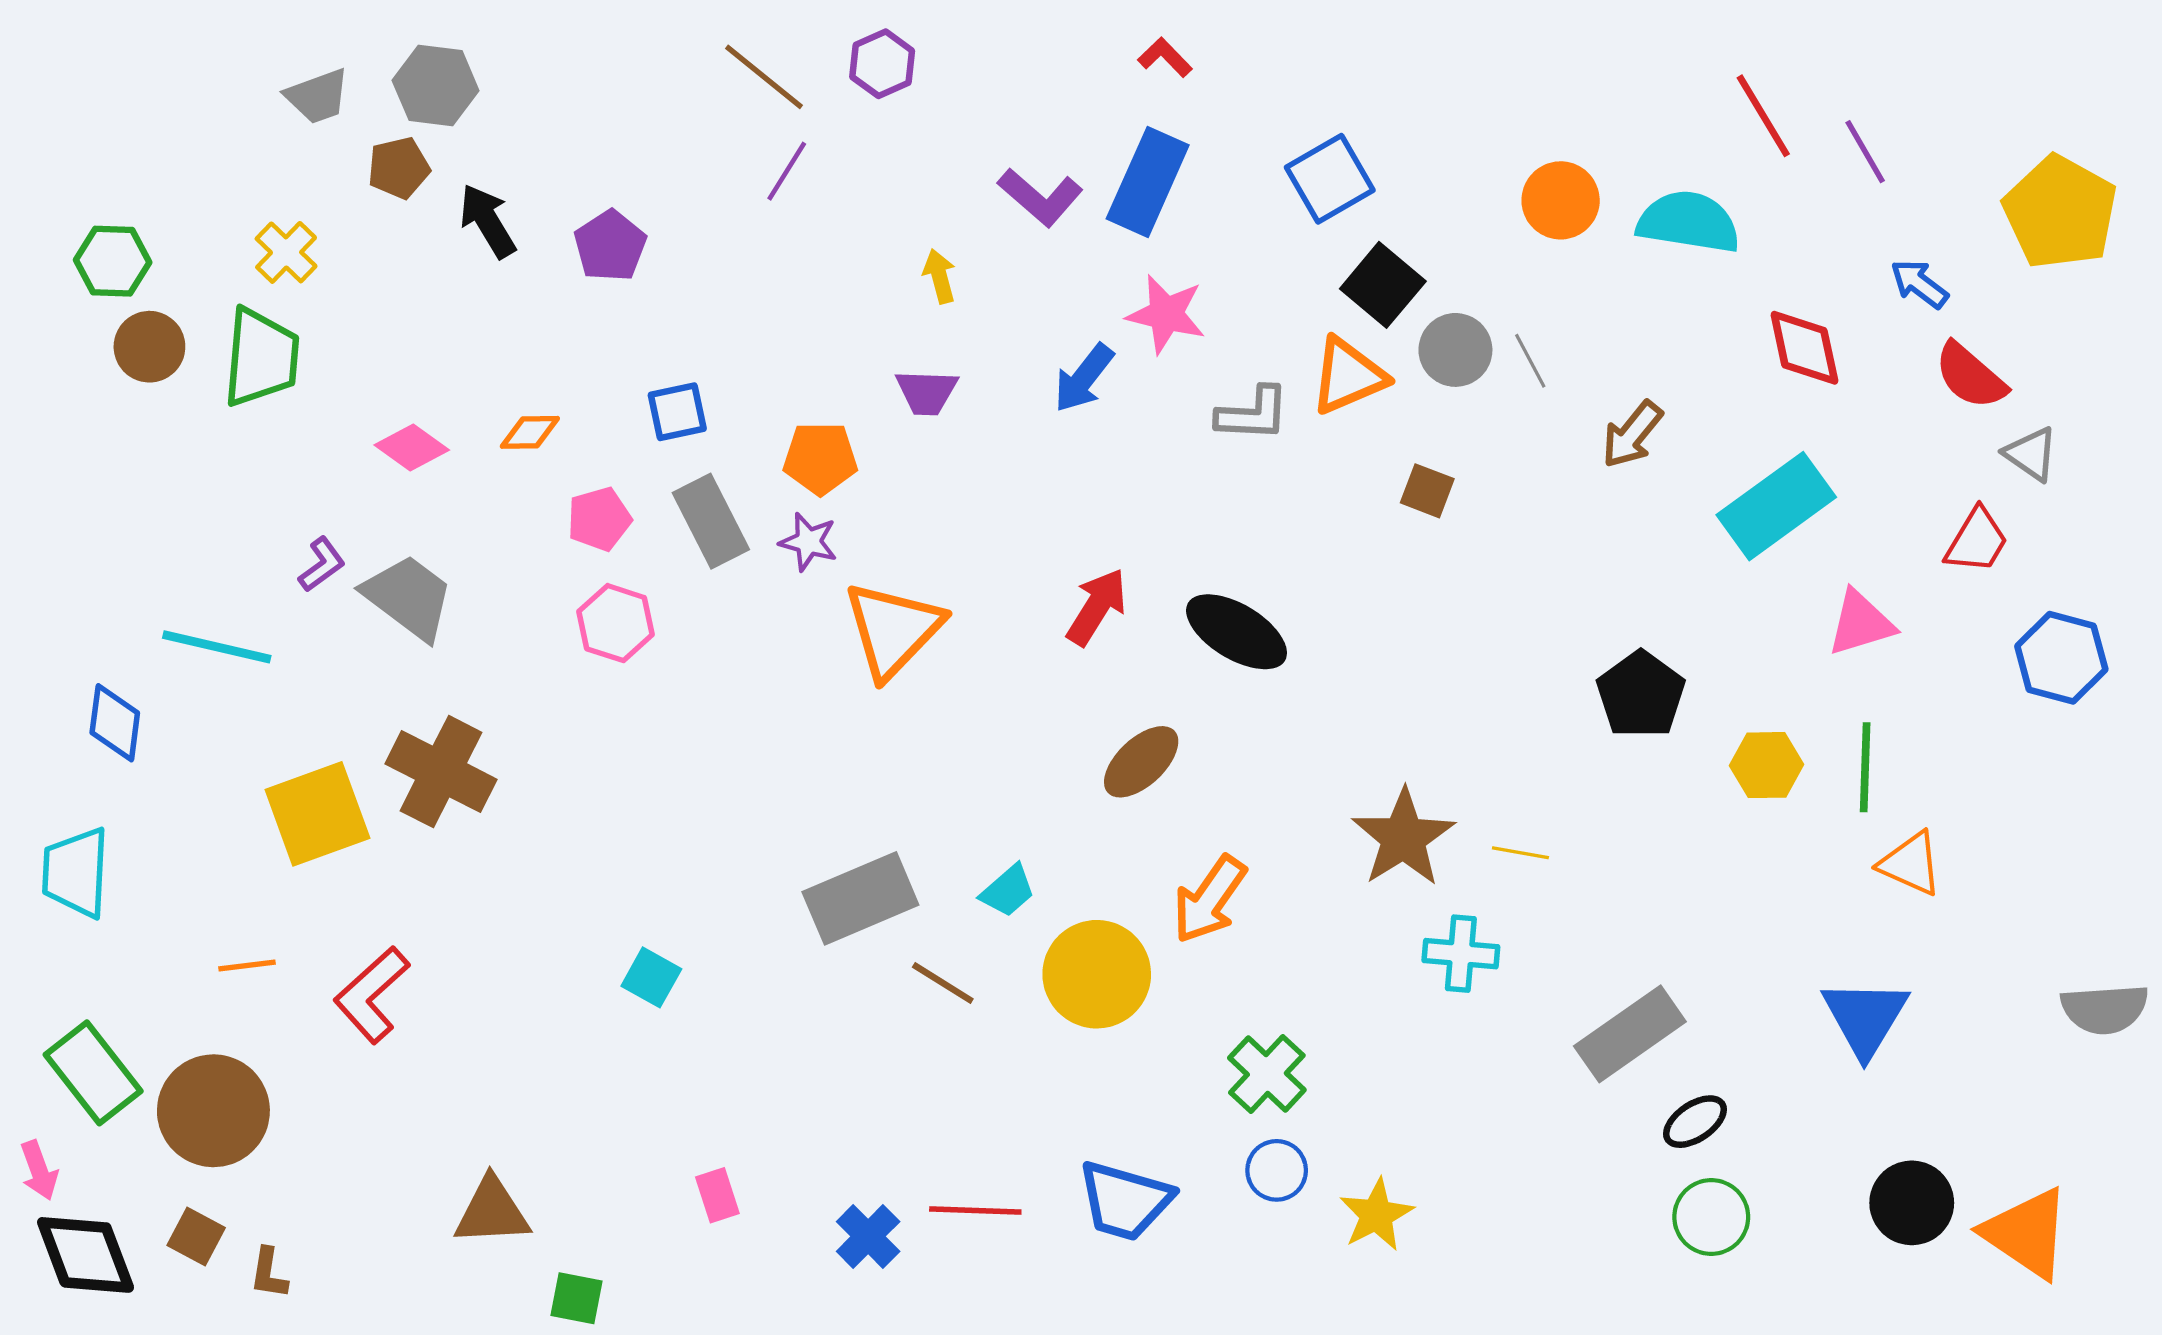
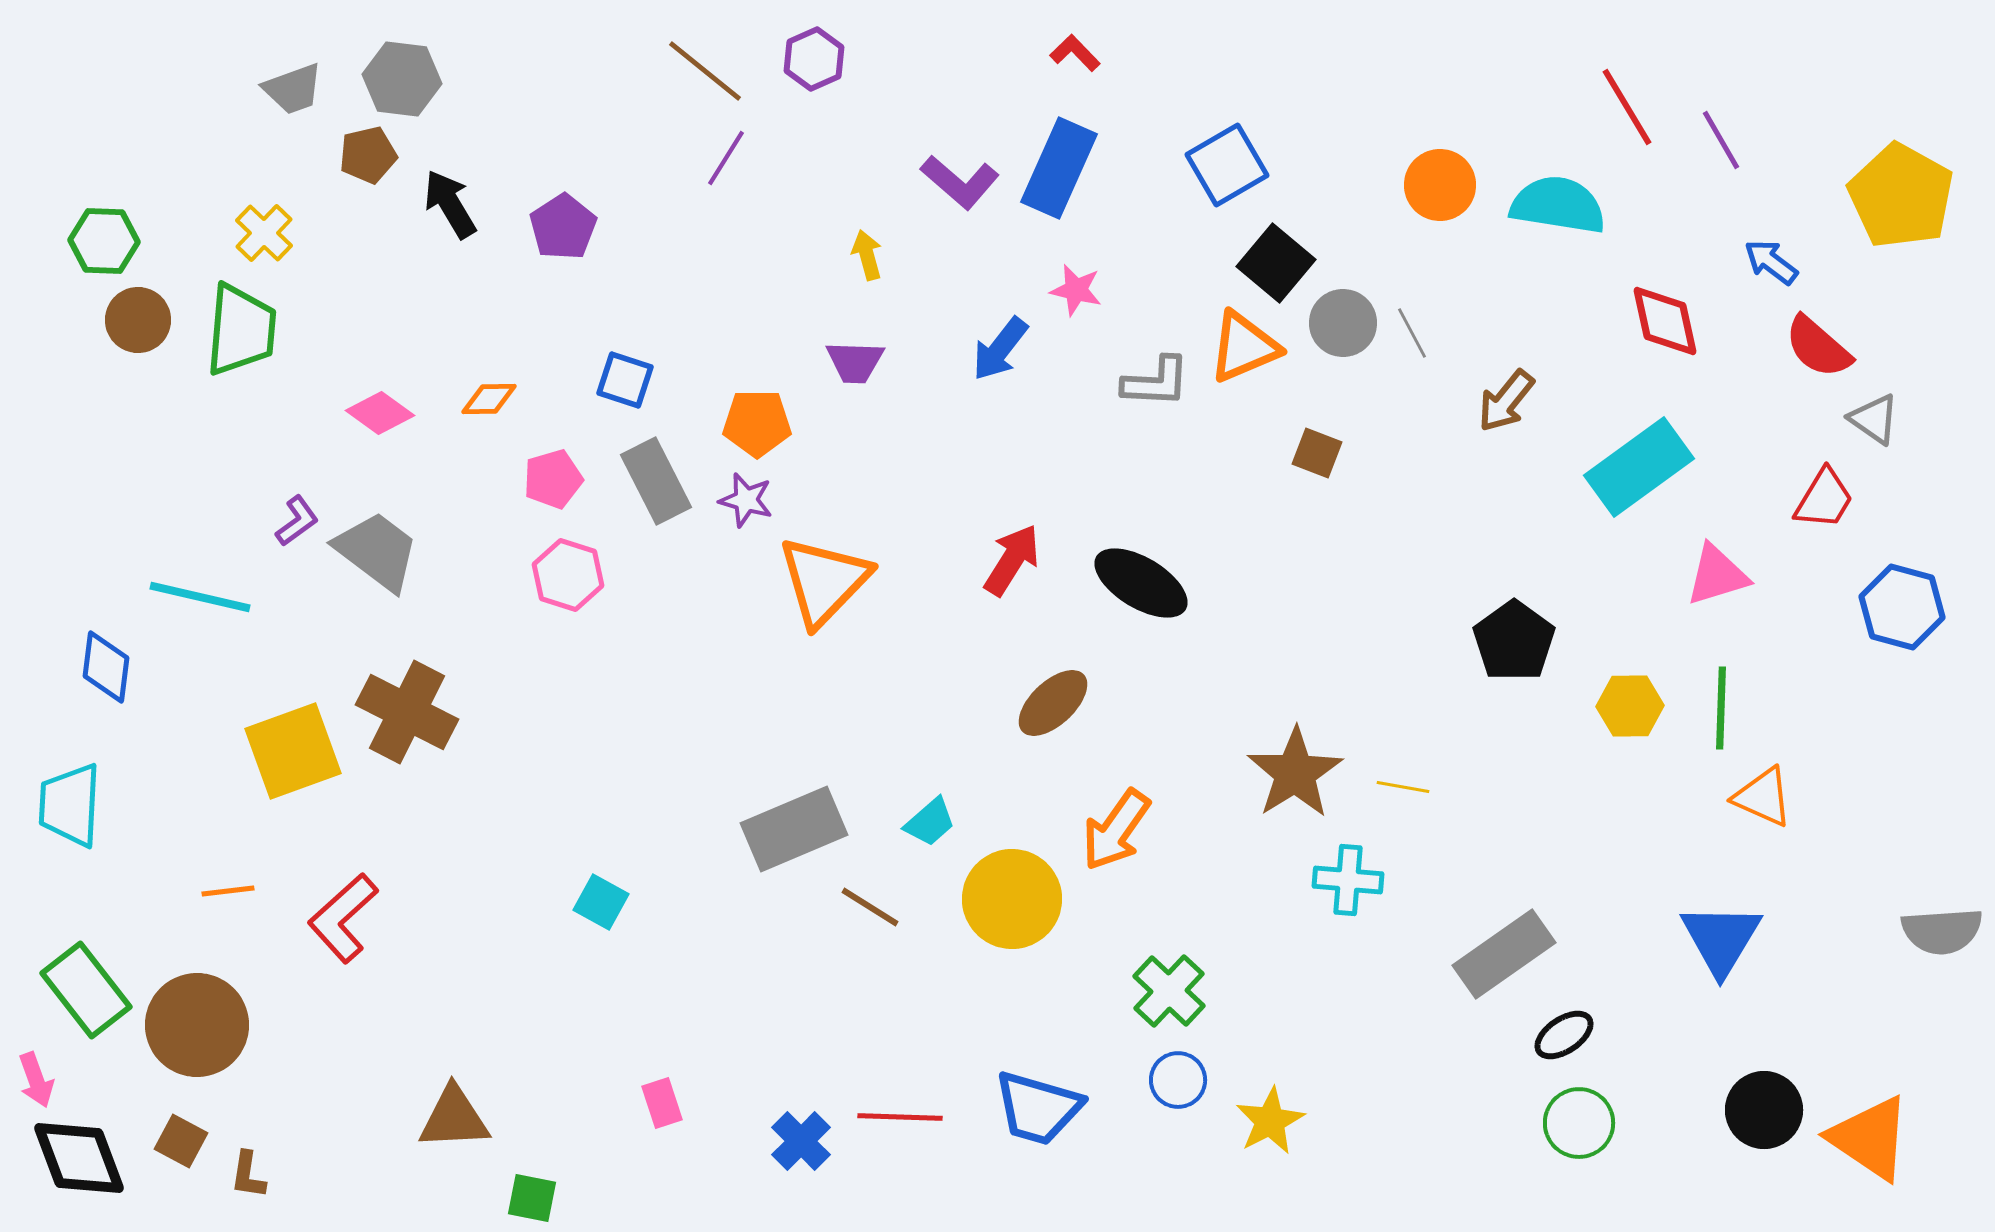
pink star: (1166, 314) -> (1076, 290), size x0.7
blue square: (677, 412) -> (625, 380), turned 30

